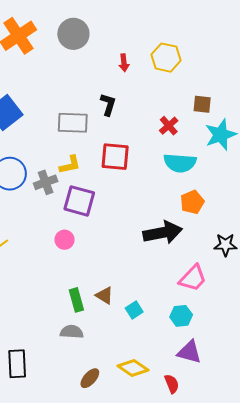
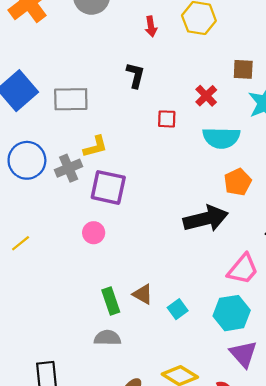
gray rectangle: (73, 123) -> (71, 99), moved
red square: (115, 157) -> (167, 119), moved, size x0.6
cyan hexagon: (181, 316) -> (232, 313), size x1.4
purple triangle: (189, 352) -> (243, 354), turned 36

